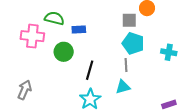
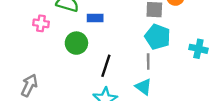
pink cross: (32, 36) -> (41, 23), size x0.6
cyan triangle: (123, 87) -> (144, 87), turned 49

